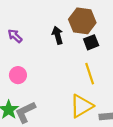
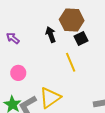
yellow line: (90, 74) -> (71, 62), moved
yellow triangle: (81, 106) -> (50, 98), moved

